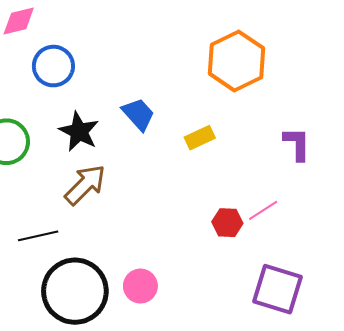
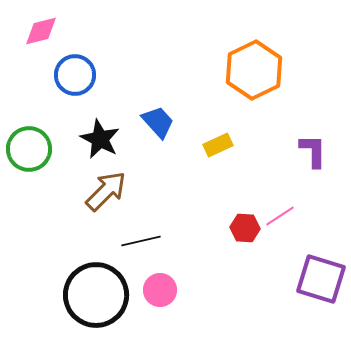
black line: (38, 236) -> (141, 241), moved
purple square: (277, 289) -> (321, 279), moved

